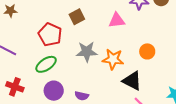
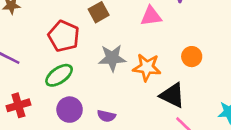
red cross: (15, 87) -> (18, 105), turned -36

